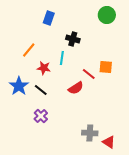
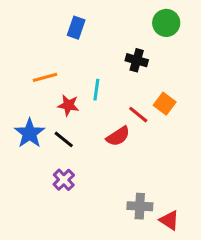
black cross: (73, 39) -> (137, 60), moved
orange line: (29, 50) -> (45, 77), turned 35
orange square: (106, 67) -> (165, 104), turned 32

